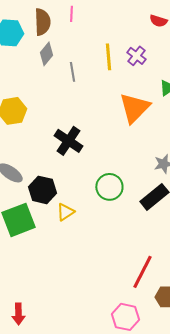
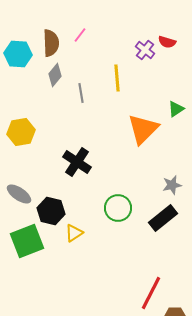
pink line: (71, 14) -> (80, 35), turned 35
purple cross: (136, 56) -> (145, 50), moved

